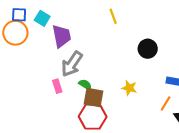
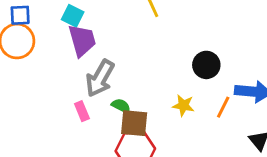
cyan square: (42, 18) -> (73, 16), moved
black circle: (148, 49) -> (206, 65), moved
orange line: (166, 103) -> (223, 107), moved

